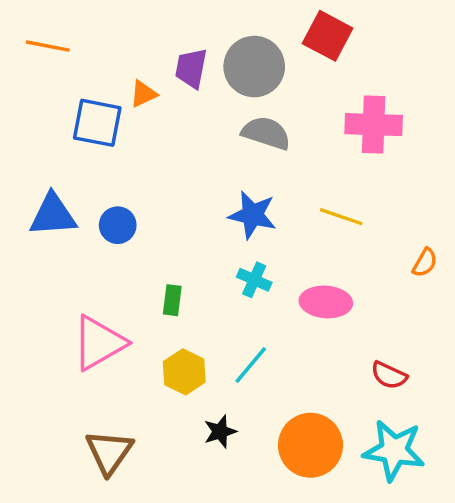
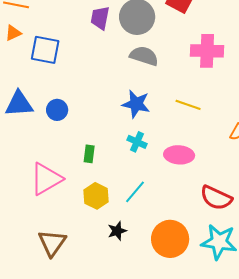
orange triangle: (143, 94) -> (13, 33), moved
red semicircle: (389, 375) -> (216, 198), size x1.5

